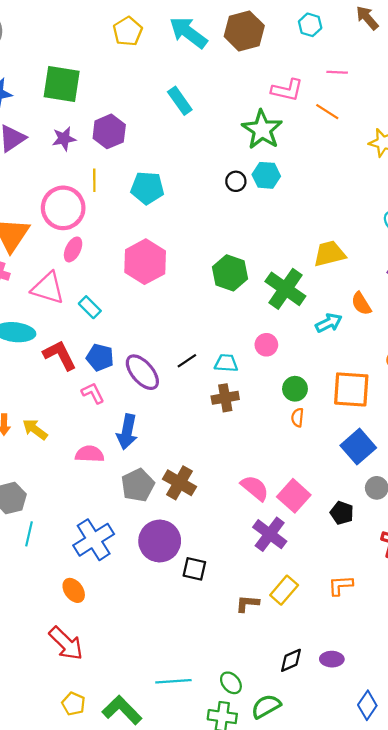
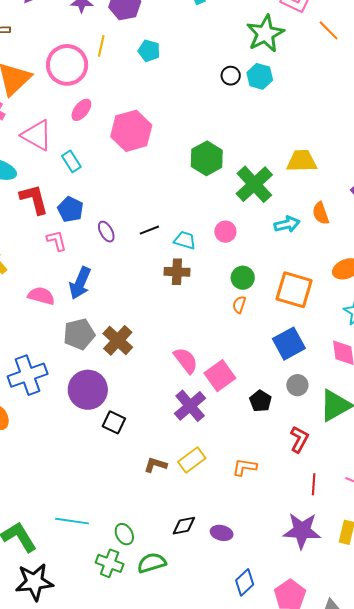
cyan pentagon: (147, 188) -> (149, 51), moved, size x0.7
pink ellipse: (73, 249) -> (81, 110), moved
purple ellipse: (142, 372) -> (106, 232), size x0.6

